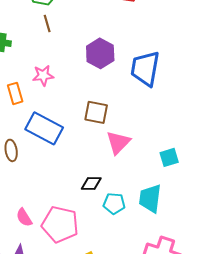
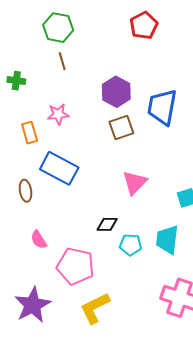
brown square: (96, 112) -> (121, 127), moved, turned -30
pink semicircle: (24, 217) -> (39, 240), moved

